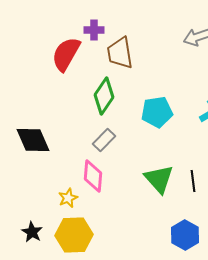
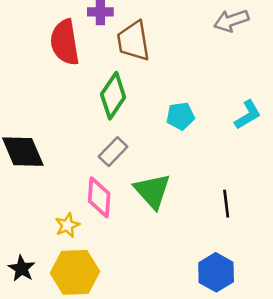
red semicircle: (66, 54) -> (65, 42), turned -39
cyan pentagon: (157, 112) -> (180, 116), size x0.7
green triangle: (159, 179) -> (152, 191), moved

